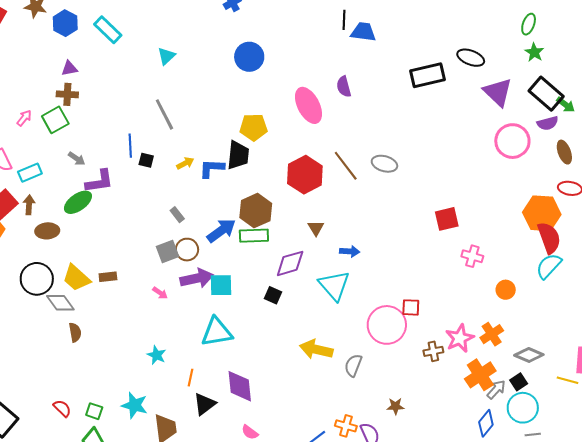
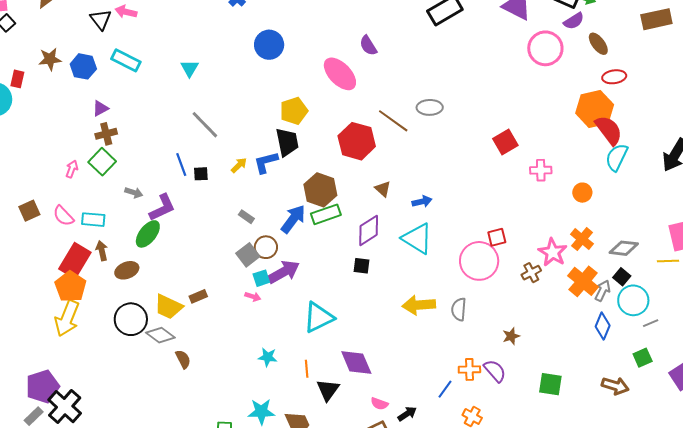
cyan rectangle: (30, 173) -> (93, 220), turned 45
cyan square: (221, 285) -> (261, 278), moved, size x0.7

